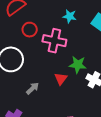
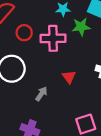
green star: (78, 65) -> (81, 27), moved

